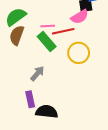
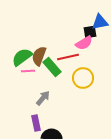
green semicircle: (16, 17) -> (22, 57), moved
pink line: (48, 26) -> (28, 71), moved
brown semicircle: (17, 35) -> (39, 56), moved

